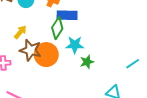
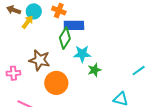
yellow arrow: (20, 32) -> (28, 22), moved
orange circle: (46, 55) -> (56, 83), moved

